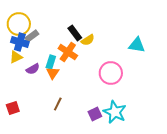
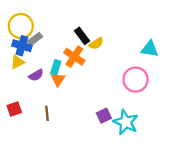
pink circle: (111, 73) -> (136, 80), moved
brown line: (58, 104) -> (47, 113), moved, turned -32
red square: (13, 108) -> (14, 109), moved
purple square: (95, 114) -> (104, 116), moved

